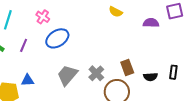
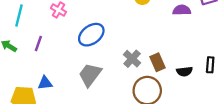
blue ellipse: (57, 38) -> (91, 35), moved
gray cross: (96, 73) -> (132, 59), moved

